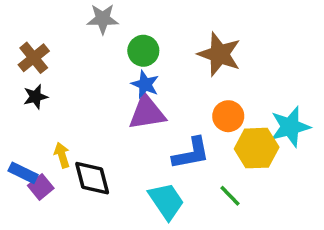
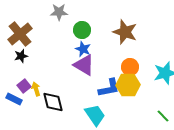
brown cross: (34, 58) -> (20, 34), size x1.4
purple triangle: (147, 113) -> (84, 65), turned 40
yellow hexagon: (257, 148) -> (128, 85), moved
purple square: (41, 187) -> (24, 86), moved
green line: (230, 196) -> (163, 116), moved

